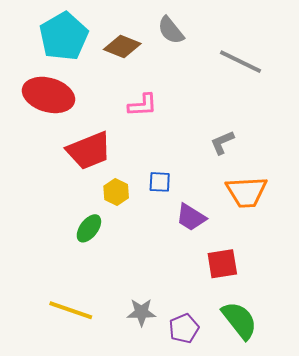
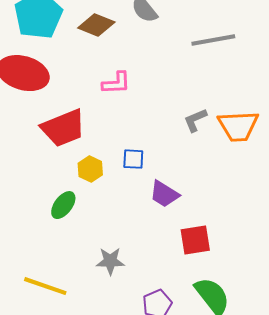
gray line: (240, 62) -> (213, 40), turned -36
orange trapezoid: (247, 192) -> (238, 126), moved
gray star: (141, 312) -> (110, 261), moved

